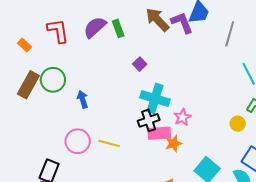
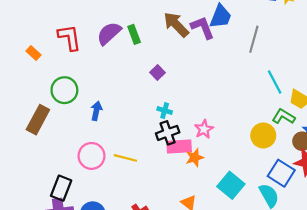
brown rectangle: (28, 85) -> (38, 120), moved
cyan cross: (155, 98) -> (165, 111), moved, size x0.5
blue arrow: (83, 99) -> (96, 111), turned 30
yellow circle: (238, 124) -> (263, 135), size x1.5

